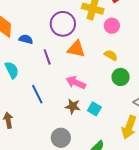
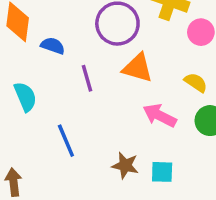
pink arrow: (76, 83) -> (160, 115), moved
cyan square: (94, 109) -> (162, 172), turned -32

